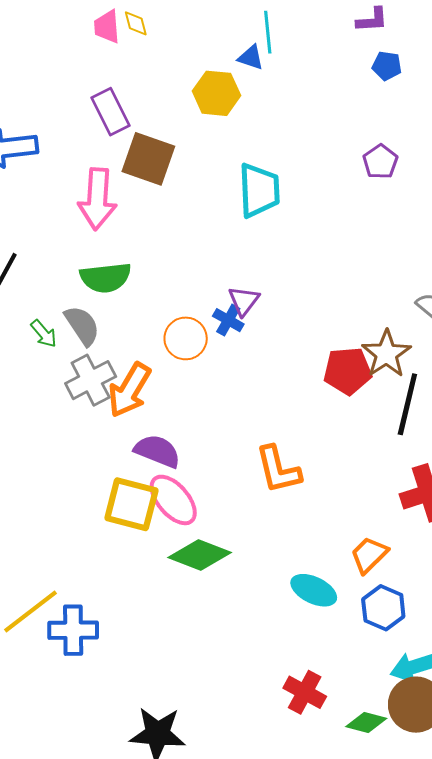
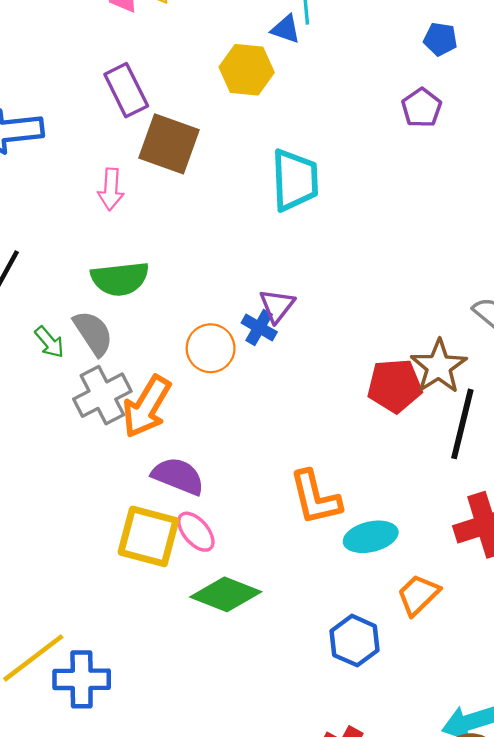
purple pentagon: (380, 162) -> (422, 108), moved
pink arrow: (97, 199) -> (111, 189), size x0.6
pink ellipse: (173, 500) -> (196, 532), size x0.7
cyan ellipse: (314, 590) -> (371, 537), moved, turned -39
blue hexagon: (383, 608) -> (355, 641), moved

